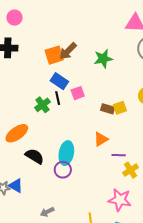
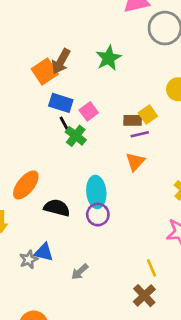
green cross: (42, 105) -> (76, 136), moved
purple line: (119, 155) -> (140, 134), moved
gray arrow: (47, 212) -> (80, 272), moved

